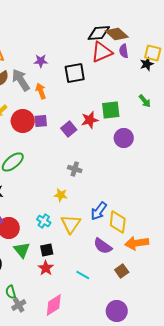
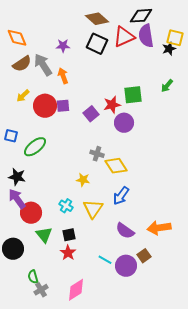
black diamond: (99, 33) -> (141, 16), moved
brown diamond: (117, 34) -> (97, 19), moved
purple semicircle: (124, 51) -> (146, 36), size x1.6
black square: (75, 73) -> (97, 44), moved, turned 35
green arrow: (145, 101) -> (167, 86), turned 80
purple circle: (124, 138) -> (124, 123), moved
yellow diamond: (118, 222) -> (116, 166), moved, turned -40
purple circle: (117, 311) -> (126, 266), moved

